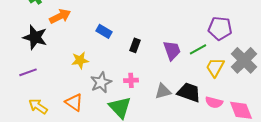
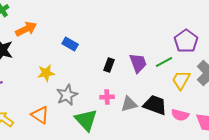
purple pentagon: (220, 28) -> (186, 41), turned 30
black rectangle: (135, 45) -> (109, 65), moved
pink cross: (131, 80) -> (107, 97), moved

